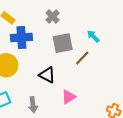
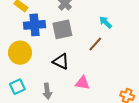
gray square: (63, 43) -> (62, 29), moved
pink triangle: (69, 97) -> (82, 83), turned 42

